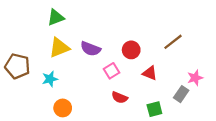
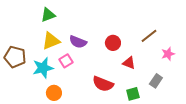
pink square: (111, 71) -> (66, 61), moved
pink star: (195, 78) -> (168, 54), moved
cyan star: (50, 79) -> (43, 68), size x1.5
red semicircle: (120, 98) -> (103, 84), size x1.5

